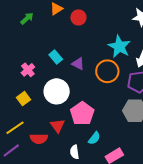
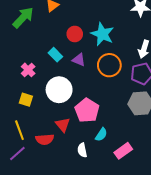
red circle: (78, 17) -> (75, 34), moved
green arrow: (27, 18) -> (23, 17), size x1.6
cyan star: (119, 47) -> (102, 34), moved
yellow square: (23, 99) -> (26, 100), turned -32
yellow line: (15, 128) -> (19, 130), turned -72

